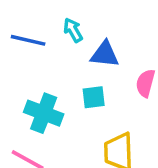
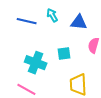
blue triangle: (105, 54) -> (79, 22), moved

